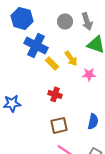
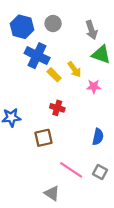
gray circle: (65, 21) -> (53, 23), moved
brown square: (59, 125) -> (43, 138), moved

